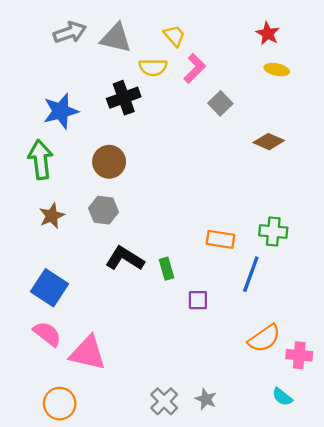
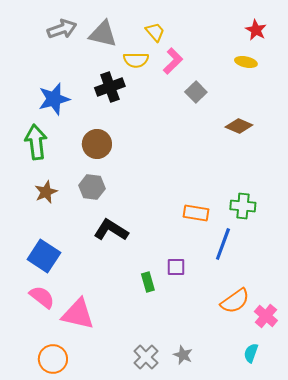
red star: (268, 34) -> (256, 30), moved
green rectangle: (166, 269) -> (148, 282), moved
pink cross: (299, 355) -> (266, 316), turned 35
cyan semicircle: (282, 397) -> (251, 353), turned 72

